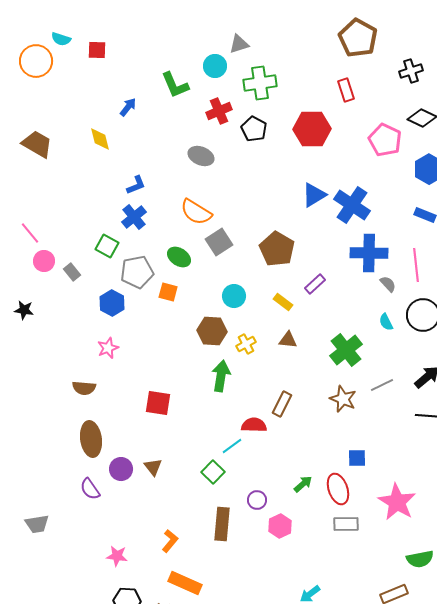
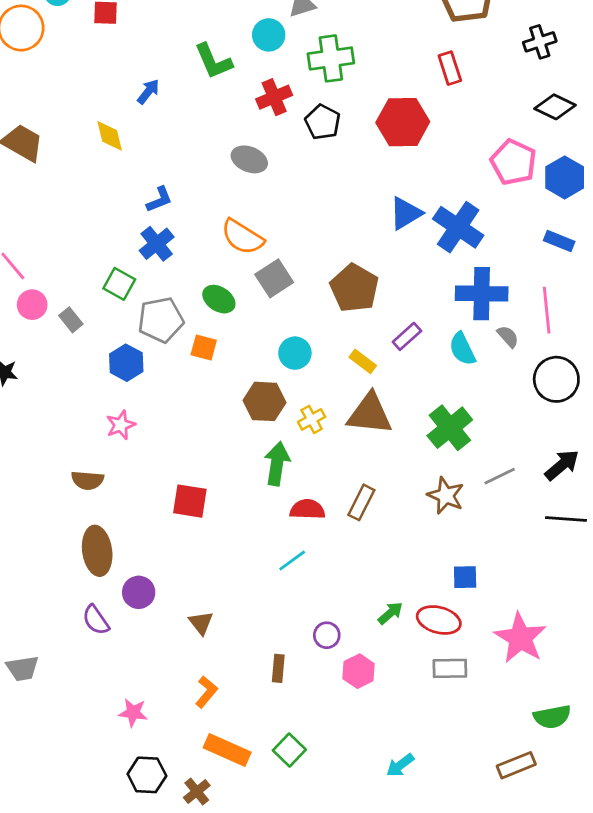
pink pentagon: (385, 140) -> (513, 162), moved
cyan semicircle: (386, 322) -> (462, 349), moved, size x1.4
brown triangle: (288, 340) -> (370, 414), size x1.8
red semicircle: (254, 425) -> (307, 509), moved
brown triangle: (153, 467) -> (201, 623), moved
green square: (213, 472) -> (289, 750), moved
red ellipse: (338, 489) -> (439, 620), turned -56
brown rectangle: (222, 524) -> (278, 668), size x0.6

